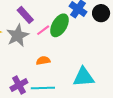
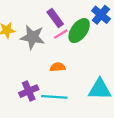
purple rectangle: (25, 15) -> (55, 18), moved
gray star: (18, 36) -> (33, 37), turned 30

